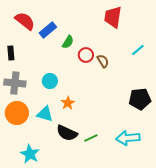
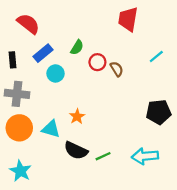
blue rectangle: (48, 30) -> (43, 53), moved
cyan circle: (50, 81) -> (56, 73), moved
cyan star: (30, 154) -> (20, 171), moved

